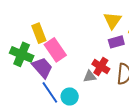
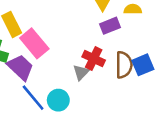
gray triangle: (90, 76) -> (81, 72), turned -32

